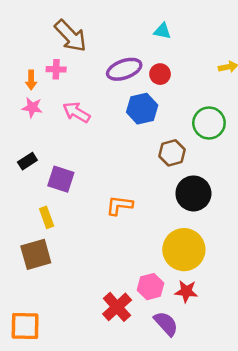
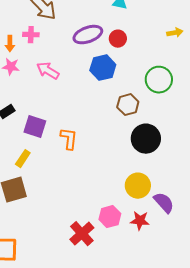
orange L-shape: (119, 205) -> (69, 139), moved, turned 90
yellow rectangle: (47, 217) -> (23, 159), turned 54
yellow circle: (184, 250) -> (138, 186), size x0.7
purple semicircle: (166, 324) -> (164, 203), moved

